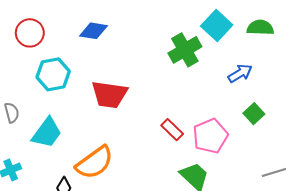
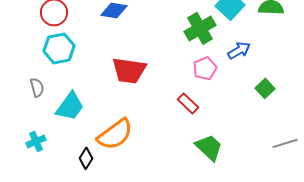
blue arrow: (240, 73) -> (239, 50), moved
cyan hexagon: (53, 74) -> (59, 48), moved
pink pentagon: (210, 136) -> (205, 68), moved, size x0.7

